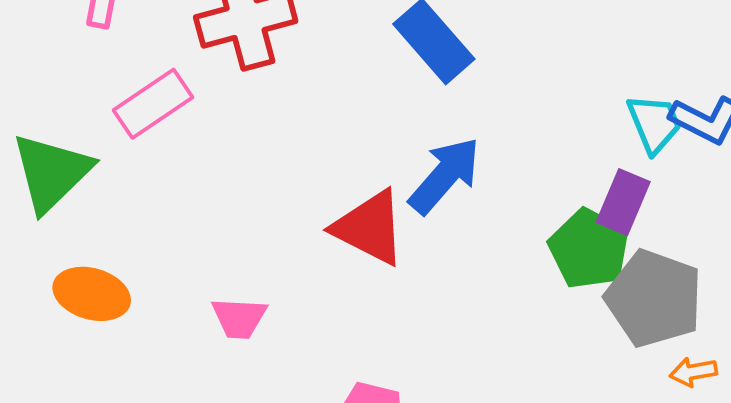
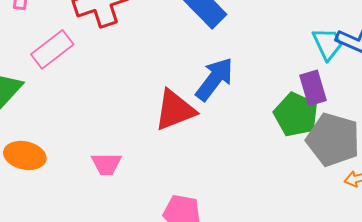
purple rectangle: (623, 202) -> (313, 88), turned -36
red triangle: (369, 228) -> (175, 110), turned -45

